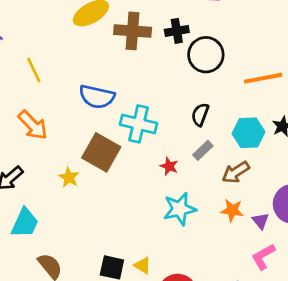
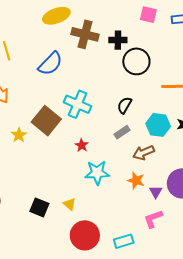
blue semicircle: (97, 97) -> (50, 64), moved, turned -68
red star: (169, 166) -> (82, 145), moved
yellow triangle: (143, 265) -> (69, 204), moved

